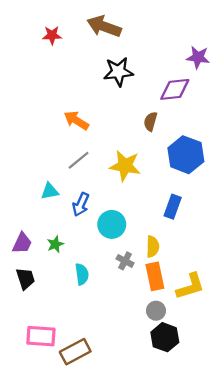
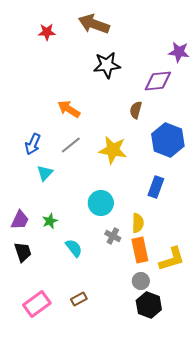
cyan triangle: (50, 191) -> (45, 173), turned -36
blue arrow: (81, 204) -> (33, 144), moved
cyan semicircle: (82, 274) -> (74, 248), turned -30
pink rectangle: (41, 336) -> (37, 304), turned -40
brown rectangle: (75, 352) -> (79, 299), moved, size x0.6

